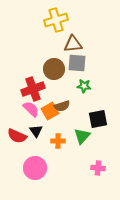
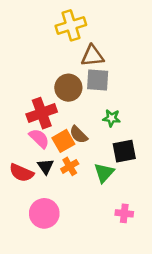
green star: (84, 86) -> (112, 118), moved
brown semicircle: (62, 106) -> (79, 135), turned 63
orange cross: (58, 141) -> (70, 166), moved, turned -32

